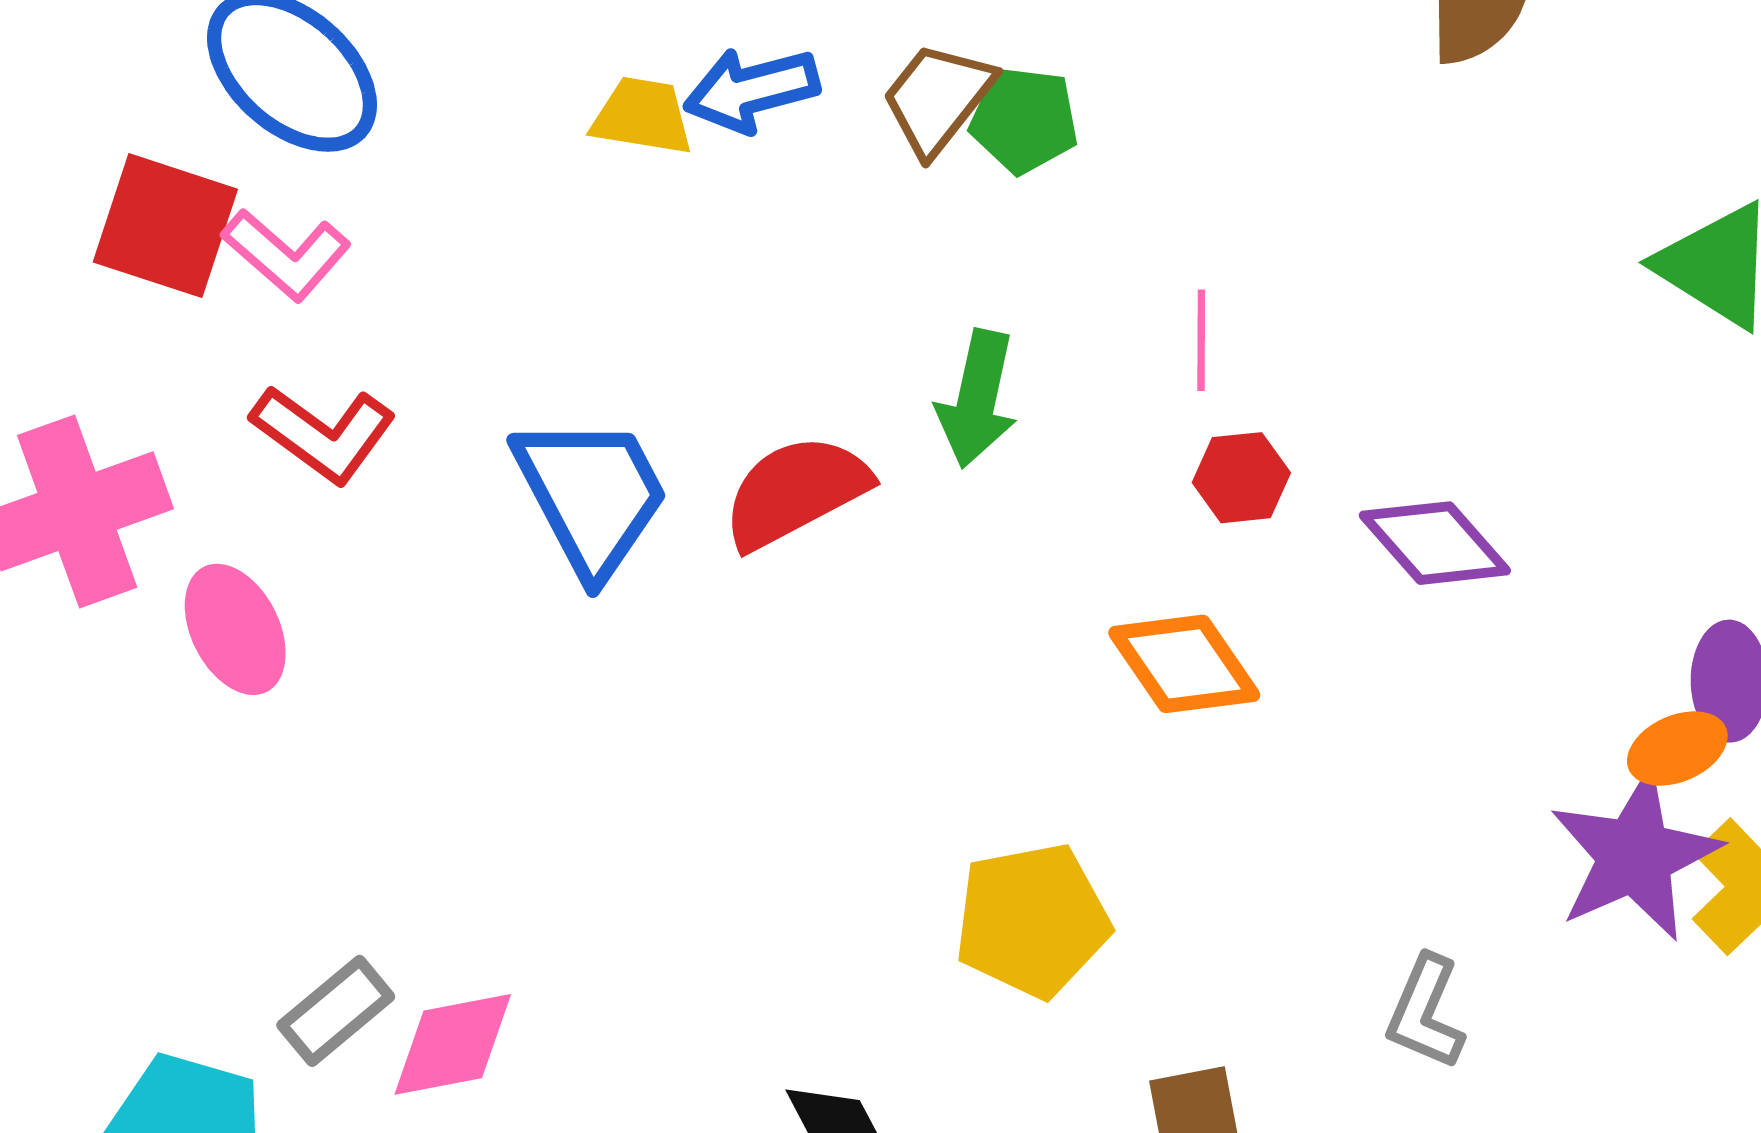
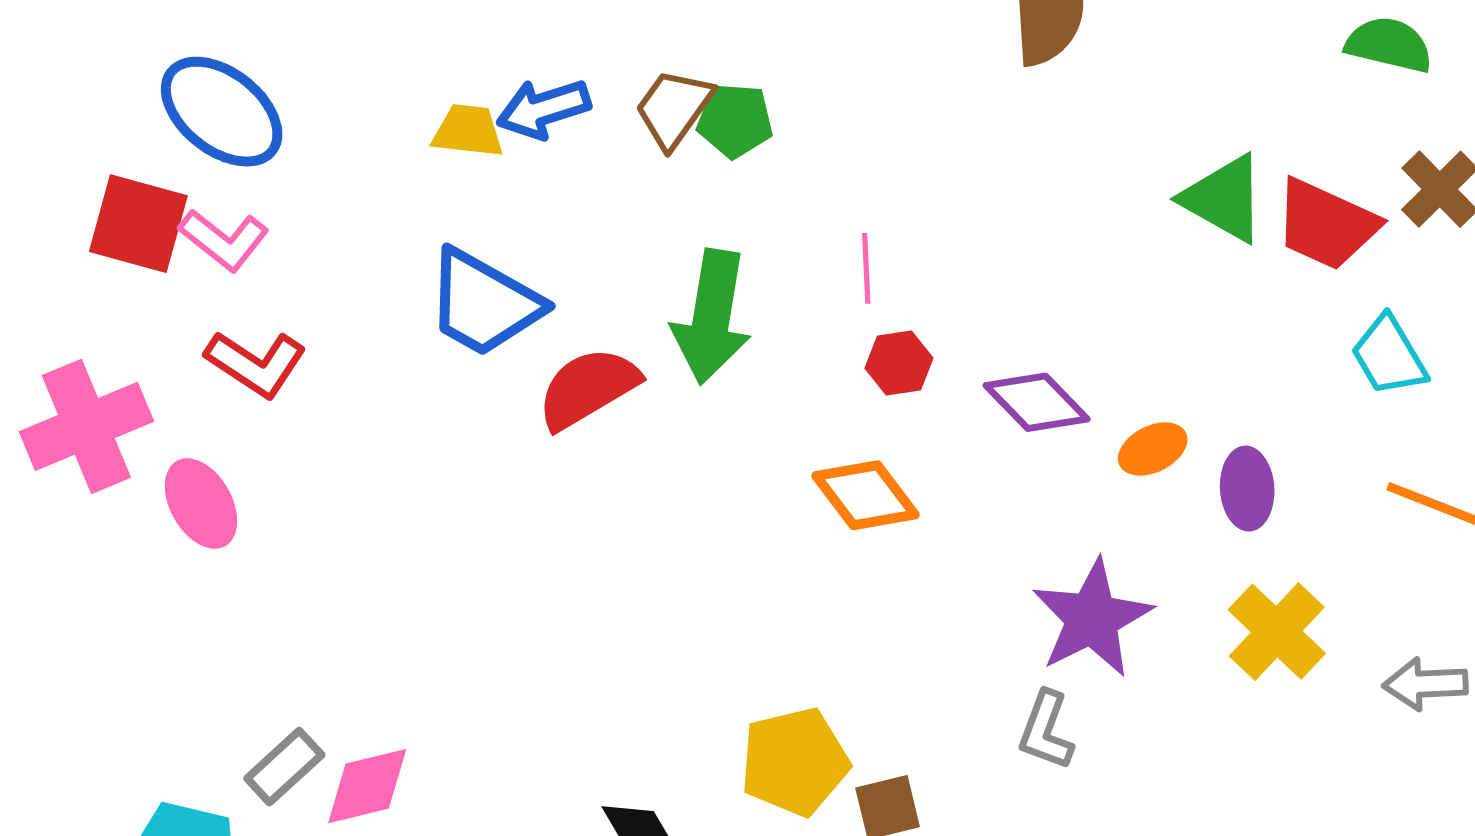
green arrow: (977, 399) -> (712, 317), size x1.4
blue trapezoid: (591, 495) -> (484, 303), moved, turned 150
orange ellipse: (1677, 749) -> (1153, 449), moved
purple star: (1635, 856) -> (1092, 618), moved
yellow pentagon: (1032, 920) -> (795, 762), moved

